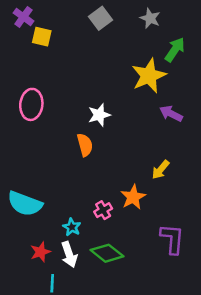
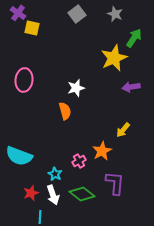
purple arrow: (171, 114) -> (131, 87), turned -36
purple L-shape: (172, 239) -> (115, 183), moved

